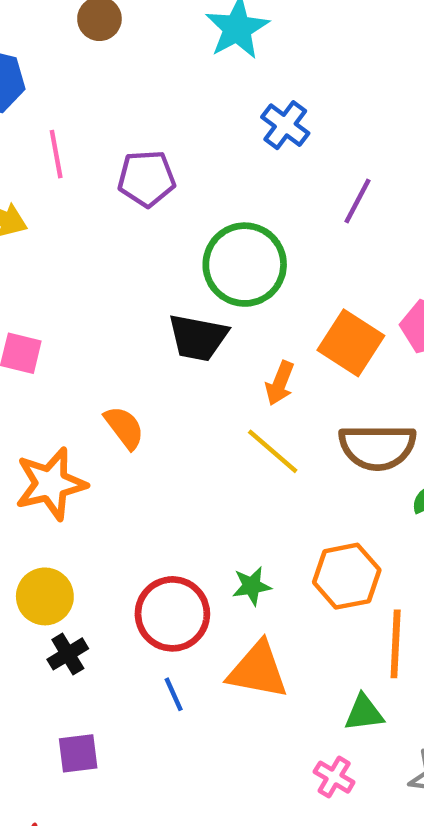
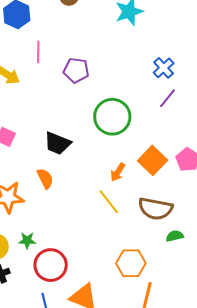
blue cross: (285, 125) -> (164, 68), moved
black trapezoid: (198, 338) -> (57, 143), moved
green star: (252, 586) -> (27, 240), moved

